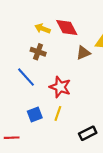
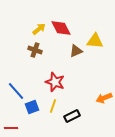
yellow arrow: (42, 29) -> (39, 29), turned 120
blue line: (26, 77) -> (16, 91), moved
black rectangle: (88, 133) -> (72, 116), moved

